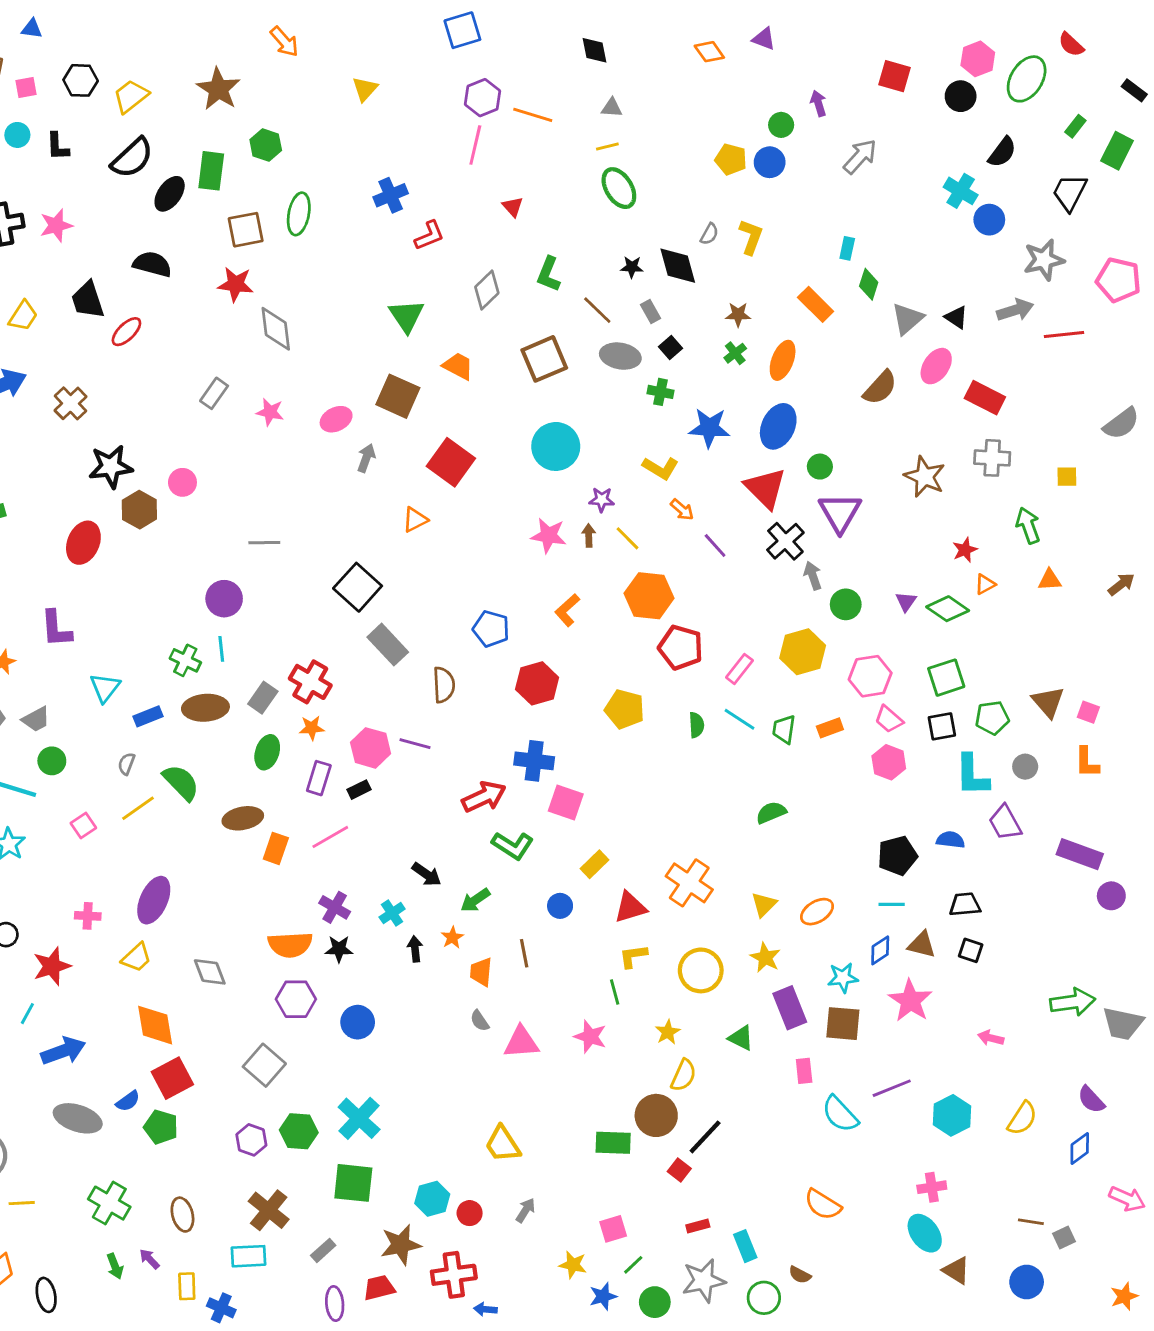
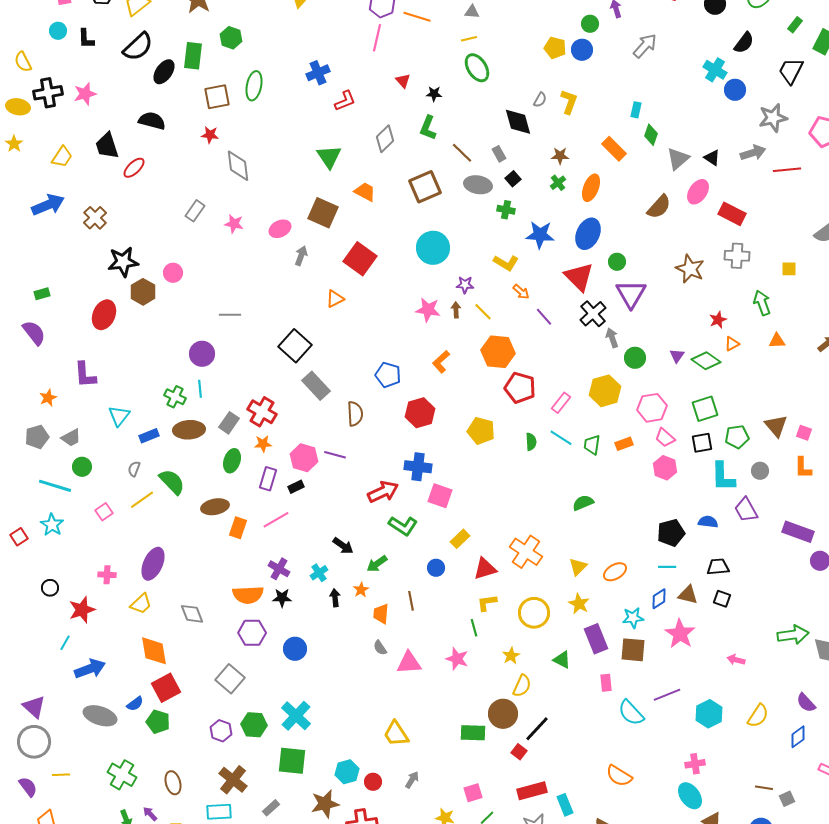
black star: (632, 267) -> (434, 94), moved
red star: (236, 284) -> (210, 135), size x0.7
red rectangle: (698, 1226) -> (532, 791), size x1.8

